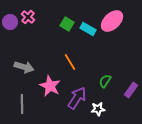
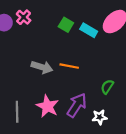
orange line: (70, 62) -> (69, 66), turned -48
gray arrow: (24, 67) -> (42, 67), moved
pink star: (50, 86) -> (47, 106), moved

